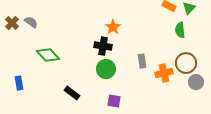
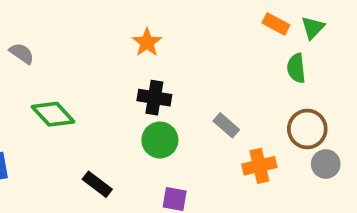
orange star: (113, 27) -> (147, 42), moved
gray rectangle: (142, 61) -> (226, 125), turned -40
orange cross: (164, 73) -> (259, 166), moved

